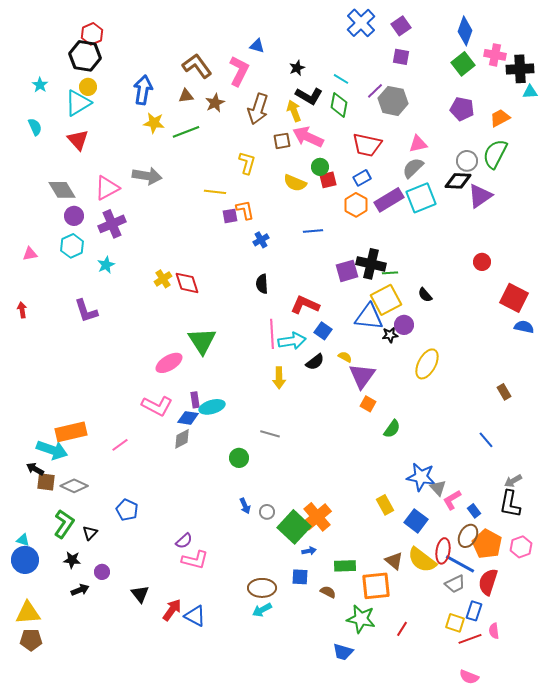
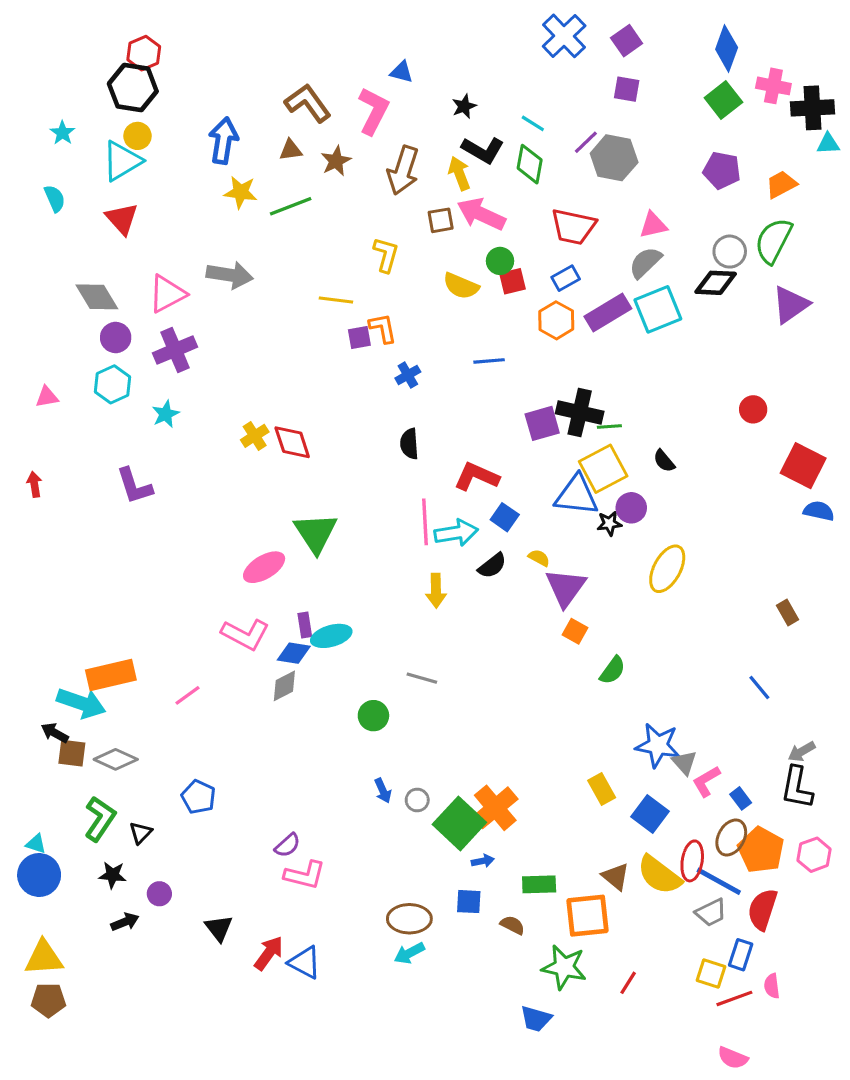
purple triangle: (480, 196) -> (791, 305), moved

